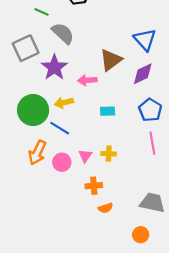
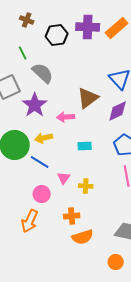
green line: (42, 12) -> (23, 53), turned 40
orange arrow: (37, 153) -> (30, 221), moved
pink triangle: (85, 156) -> (64, 178), moved
orange semicircle: (105, 208) -> (83, 237), size x1.5

